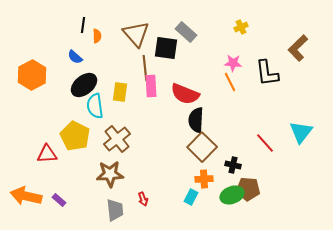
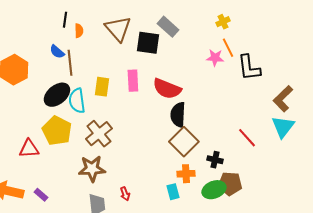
brown L-shape: (298, 48) -> (283, 99), moved
brown line: (145, 68) -> (70, 63), moved
orange line: (230, 82) -> (228, 48), moved
black ellipse: (84, 85) -> (57, 95), moved
cyan rectangle: (191, 197) -> (173, 192), turned -42

